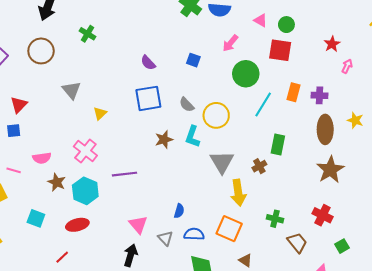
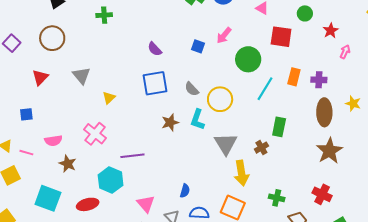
green circle: (286, 25) -> (305, 13), moved
green cross: (87, 34) -> (104, 15), moved, turned -35
pink arrow: (230, 43) -> (224, 35), moved
red triangle: (19, 105) -> (40, 77), moved
cyan hexagon: (85, 191) -> (111, 180), moved
cyan square: (36, 218) -> (48, 198), size x1.5

